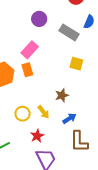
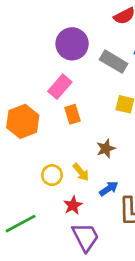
purple circle: (39, 19) -> (72, 44), size x1.5
orange rectangle: (27, 70) -> (72, 114), moved
blue arrow: (69, 118) -> (109, 189), moved

